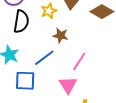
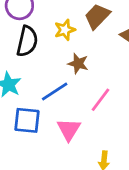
pink triangle: (68, 85) -> (69, 129), moved

